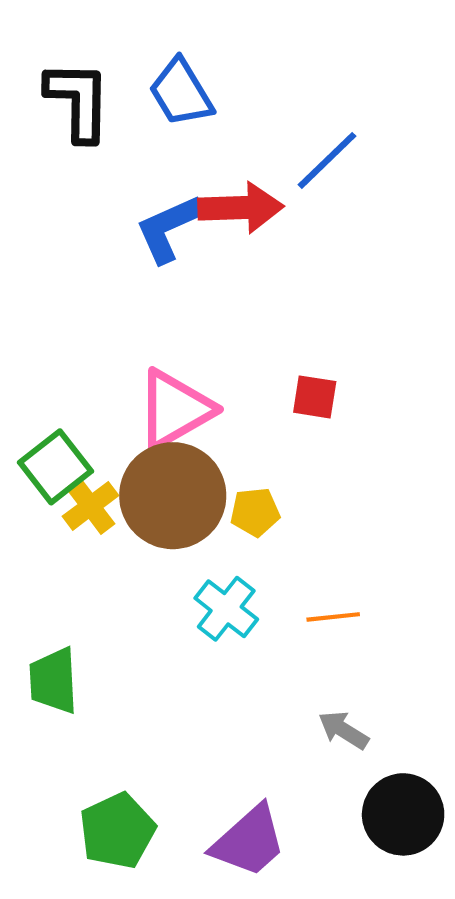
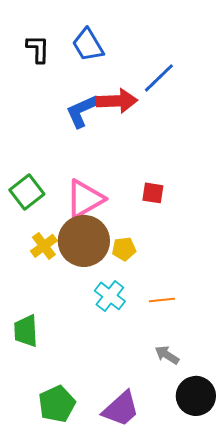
black L-shape: (78, 101) -> (38, 49), size x0.7
green square: (56, 467) -> (27, 192), moved

